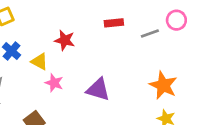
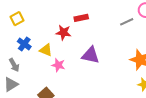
red rectangle: (114, 23) -> (81, 18), moved
purple triangle: (98, 89) -> (91, 55), moved

